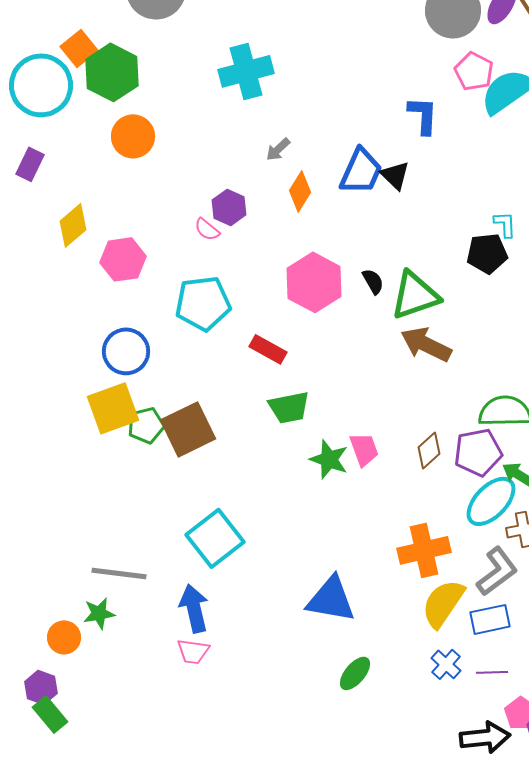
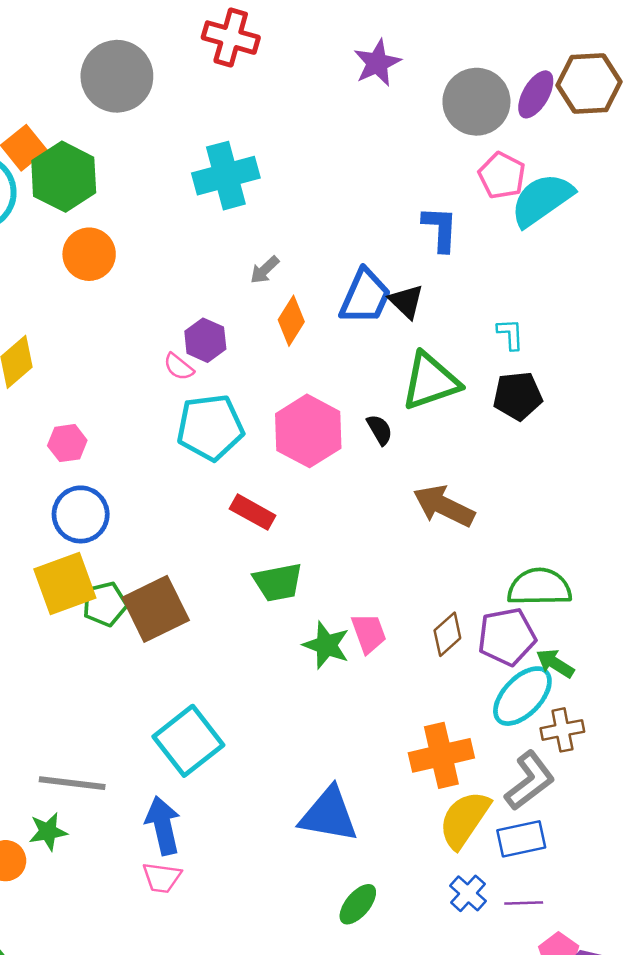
cyan L-shape: (505, 224) -> (510, 334), moved
pink hexagon: (123, 259) -> (67, 443), moved, size x0.7
green triangle: (415, 295) -> (430, 381), moved
cyan pentagon: (203, 303) -> (210, 427), moved

